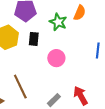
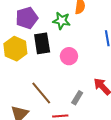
black rectangle: (34, 39) -> (42, 43), size x1.5

